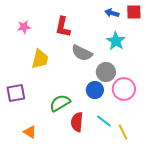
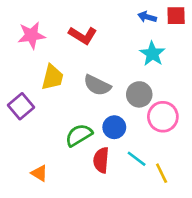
pink star: (24, 27) -> (32, 35), size x1.5
red L-shape: (63, 27) -> (83, 35), turned -70
gray semicircle: (82, 53) -> (97, 85), moved
blue circle: (95, 90) -> (114, 127), moved
purple square: (16, 93) -> (21, 106), moved, turned -30

